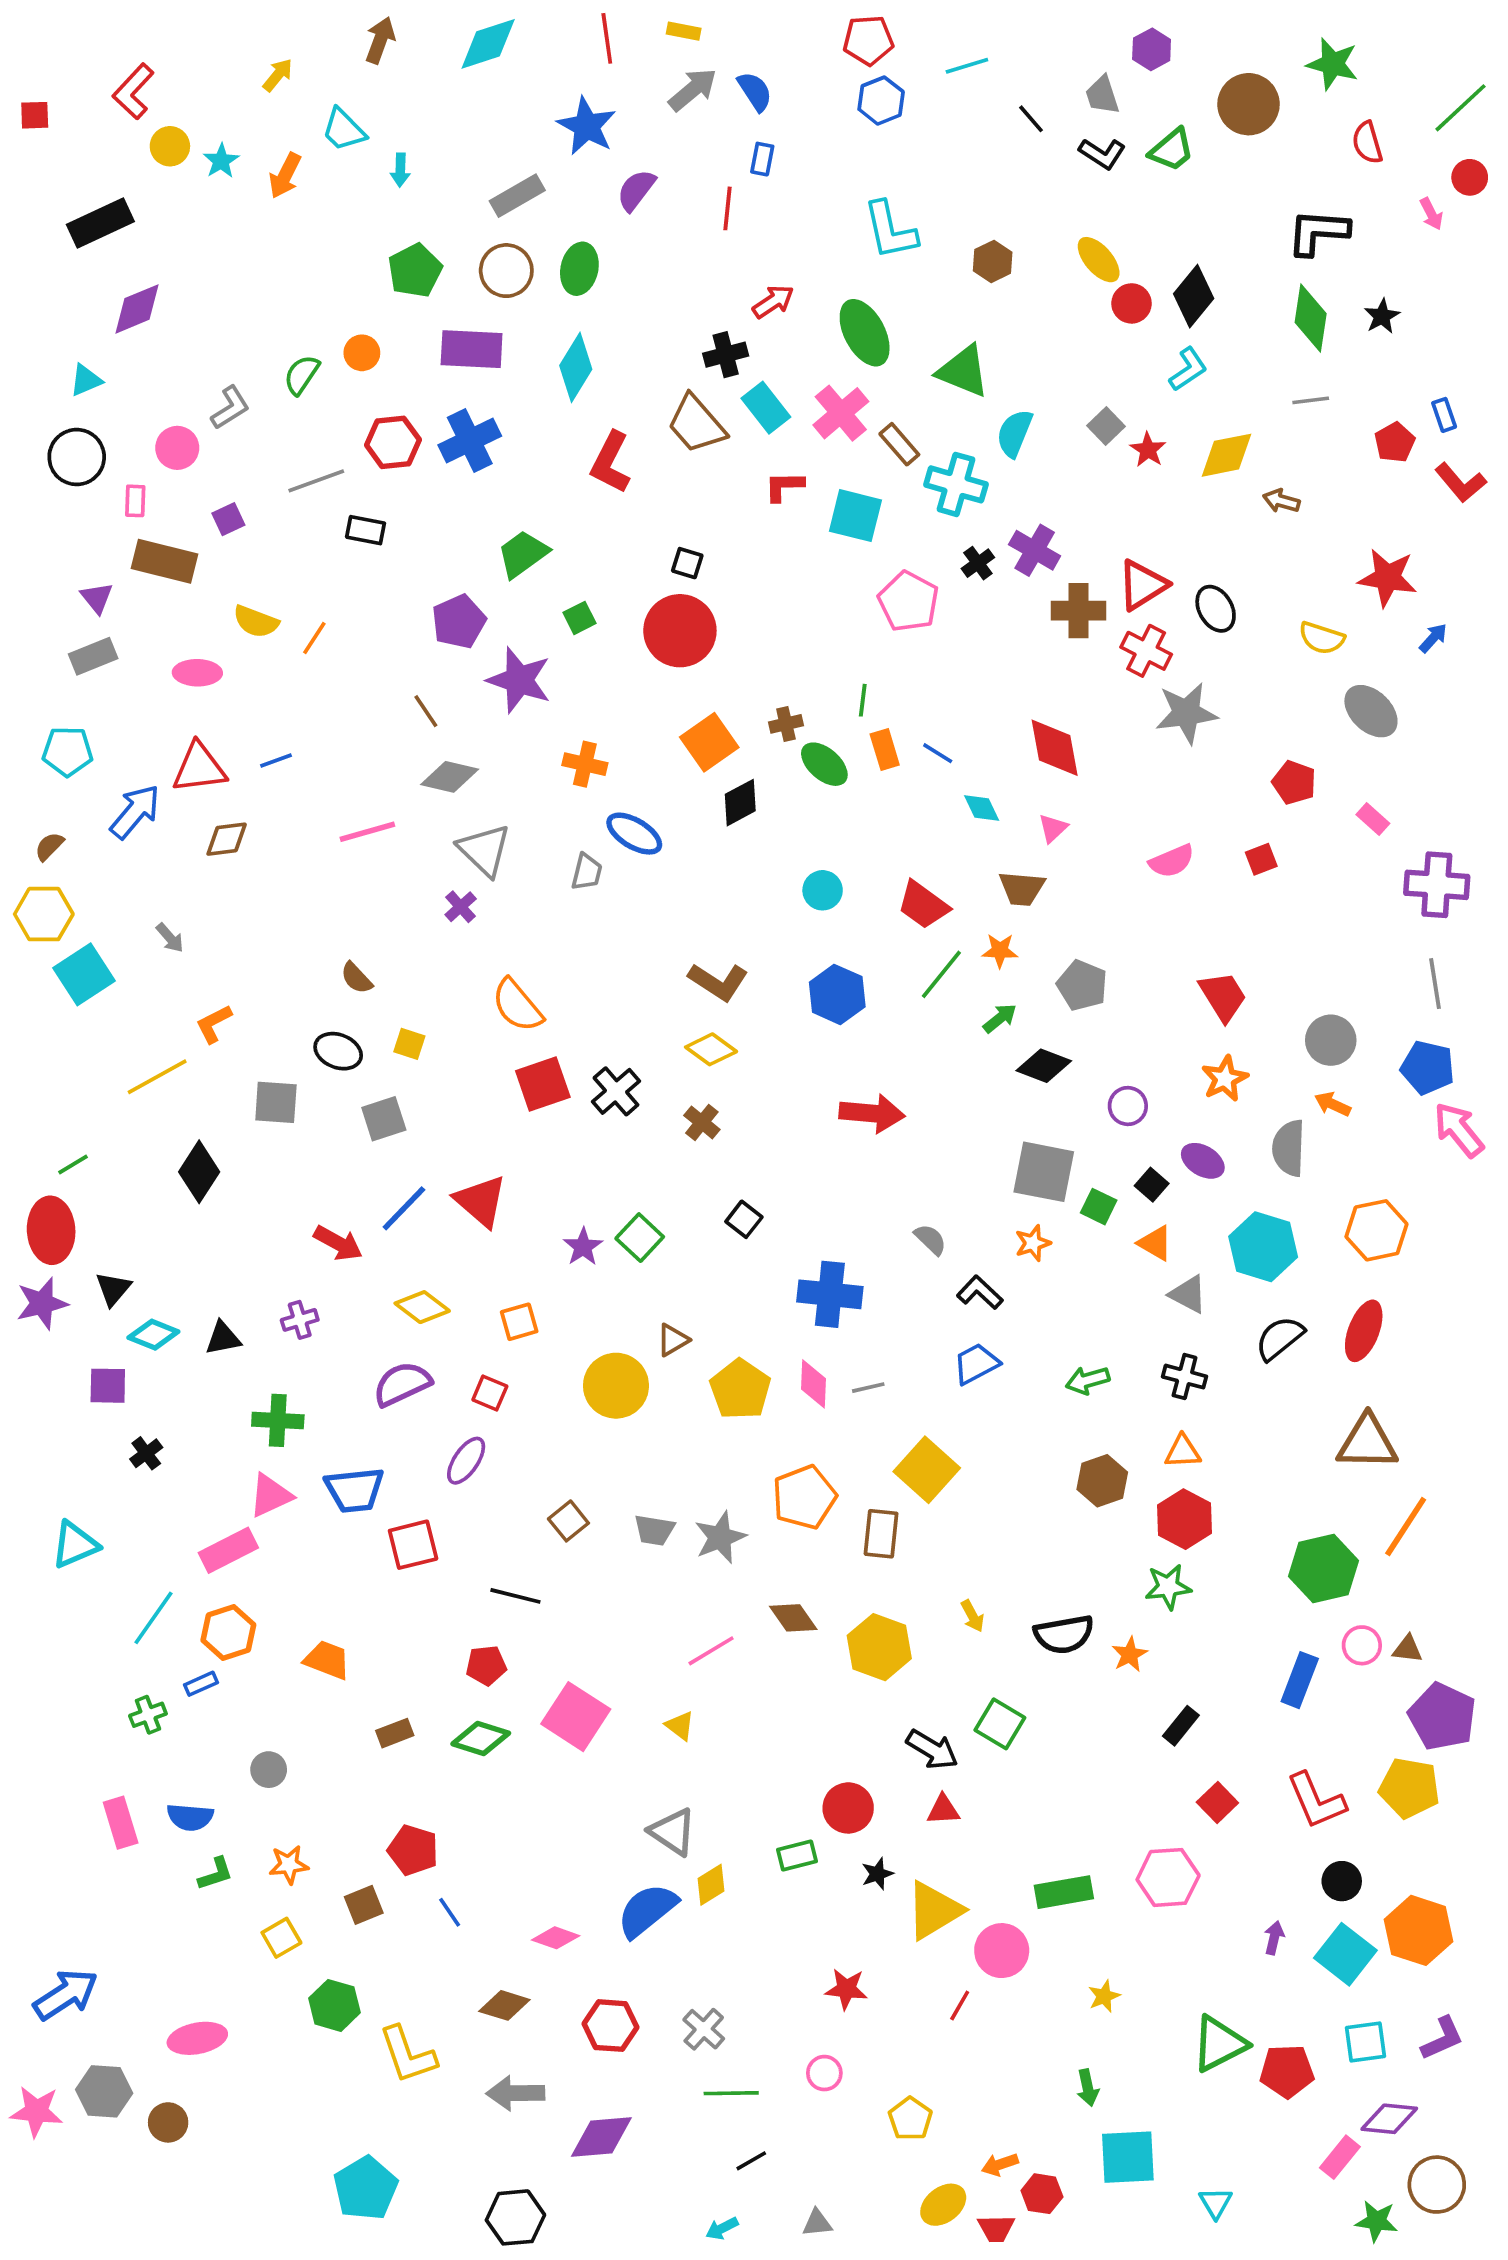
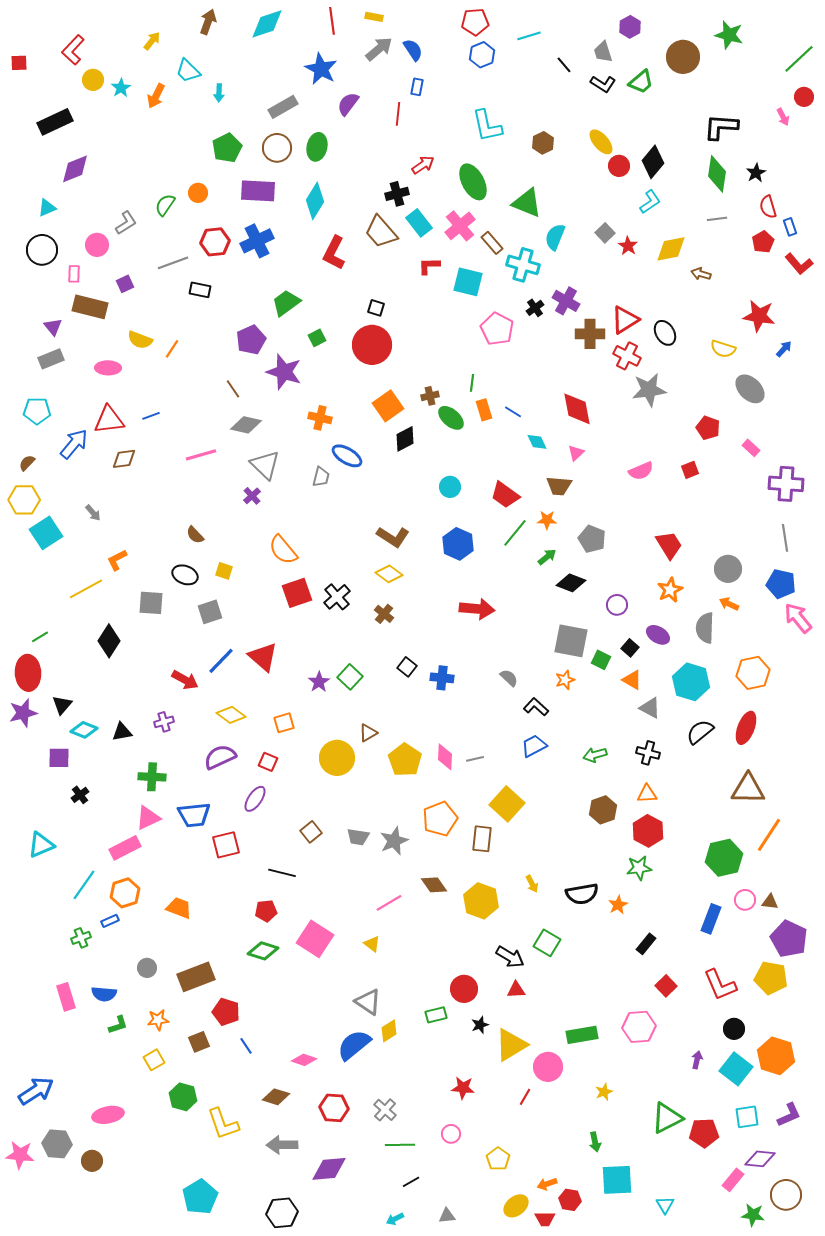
red semicircle: (1367, 143) -> (768, 207), moved
blue cross: (830, 1294) -> (442, 678), moved, size x0.7
brown rectangle: (395, 1733) -> (196, 977), moved, size x1.8

